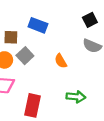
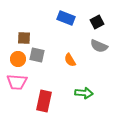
blue rectangle: (38, 25) -> (66, 18), moved
gray square: (25, 56) -> (37, 55), turned -35

